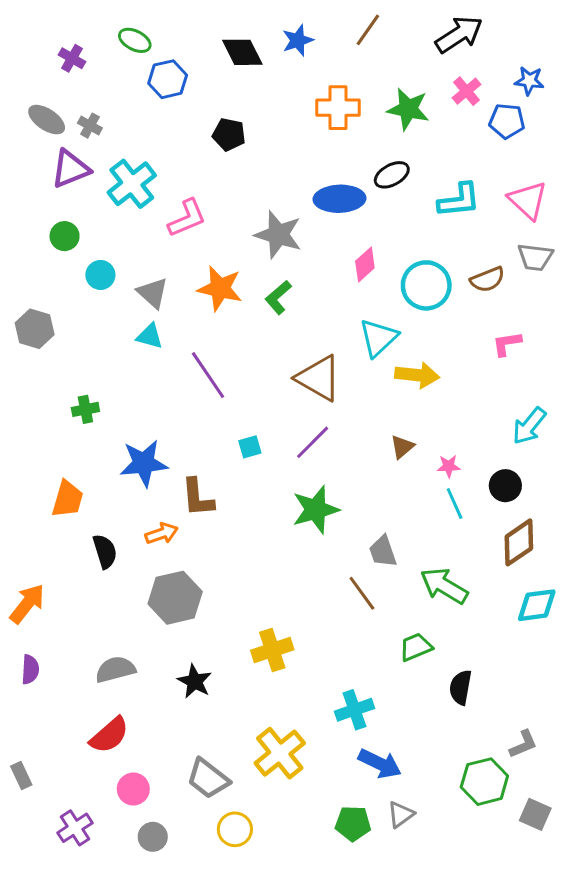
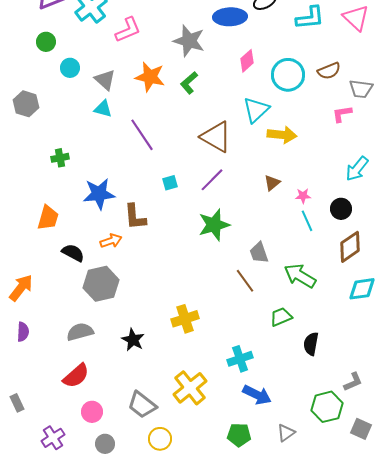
gray trapezoid: (535, 257) -> (361, 89), moved
black semicircle: (105, 551) -> (73, 253), turned -45
gray hexagon: (175, 598) -> (101, 284), moved
gray triangle: (401, 814) -> (286, 433), moved

